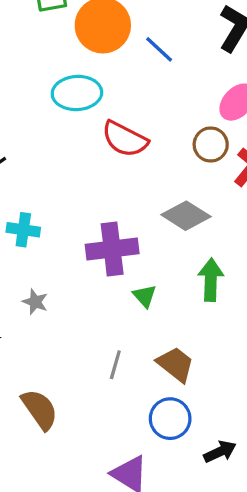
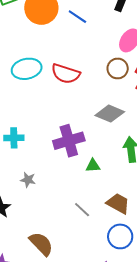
cyan ellipse: (77, 93) -> (27, 69), moved
green triangle: (145, 296) -> (93, 166), turned -42
gray line: (115, 365) -> (82, 210), turned -54

